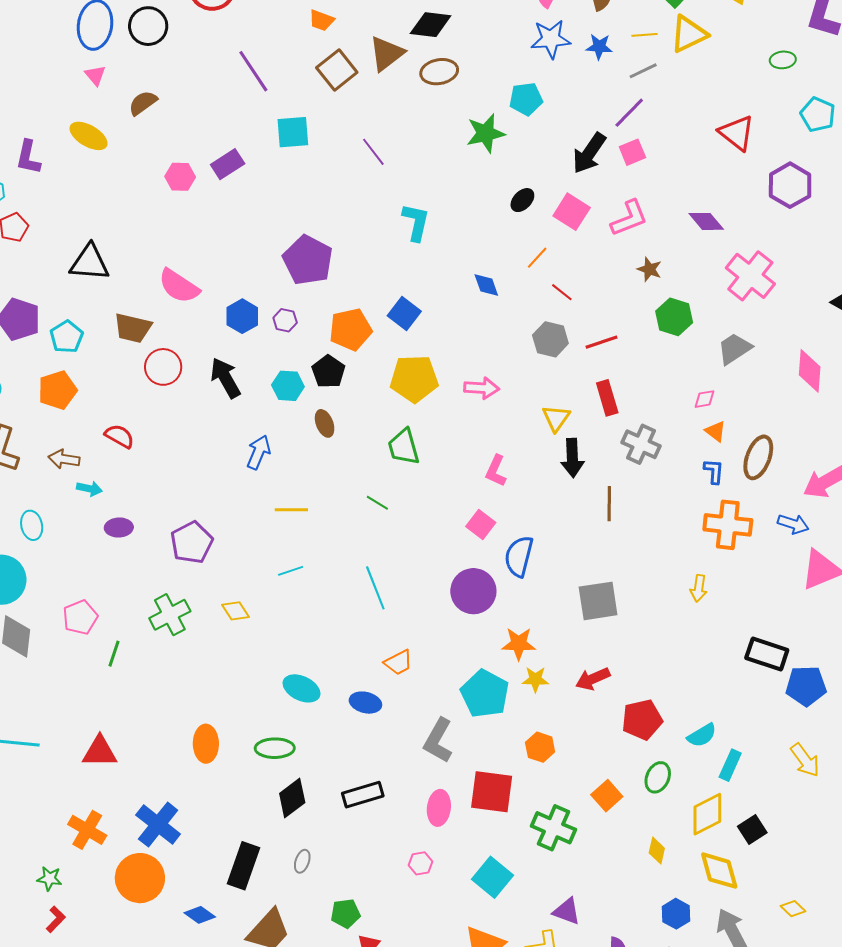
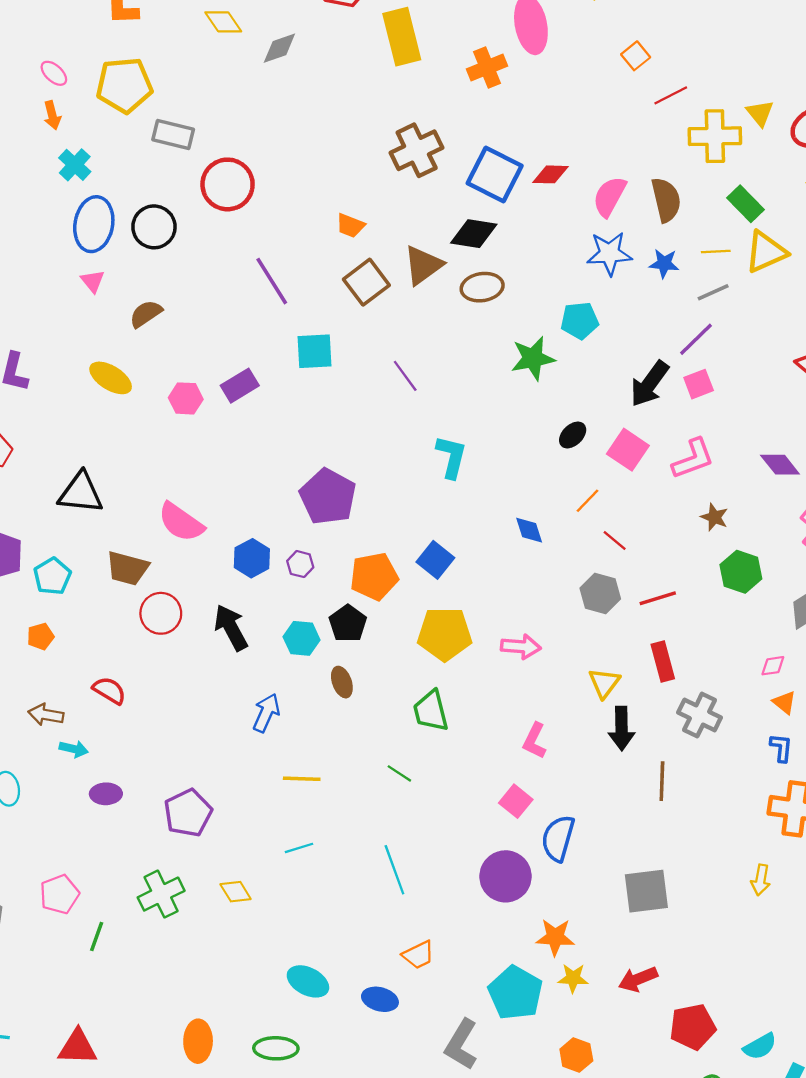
yellow ellipse: (89, 136) -> (111, 378), moved
orange pentagon: (57, 390) -> (40, 636), size x0.6

